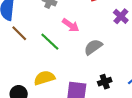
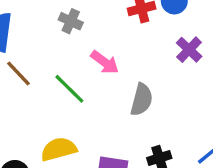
gray semicircle: (93, 47) -> (142, 100), turned 138

